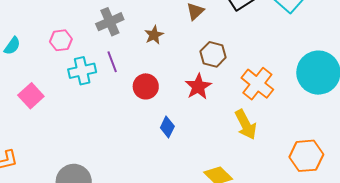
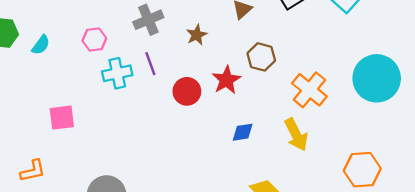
red star: (198, 87) -> (226, 80), moved
pink square: (31, 96) -> (62, 118), moved, turned 35
blue diamond: (167, 127) -> (243, 132), moved, turned 55

